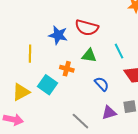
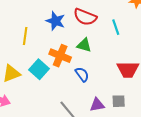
cyan line: (119, 51) -> (116, 27), moved
orange cross: (67, 69) -> (60, 56), size x1.5
blue semicircle: (102, 84) -> (82, 74), moved

